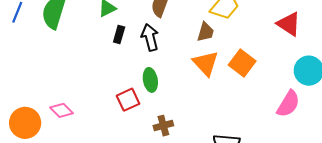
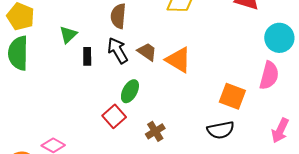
brown trapezoid: (206, 32) -> (147, 52), moved, turned -55
orange square: (242, 63) -> (232, 96), moved
green ellipse: (150, 80) -> (130, 91), turned 55

